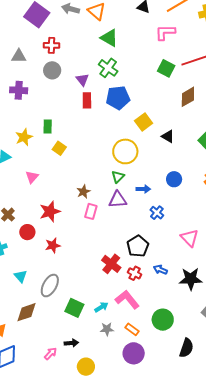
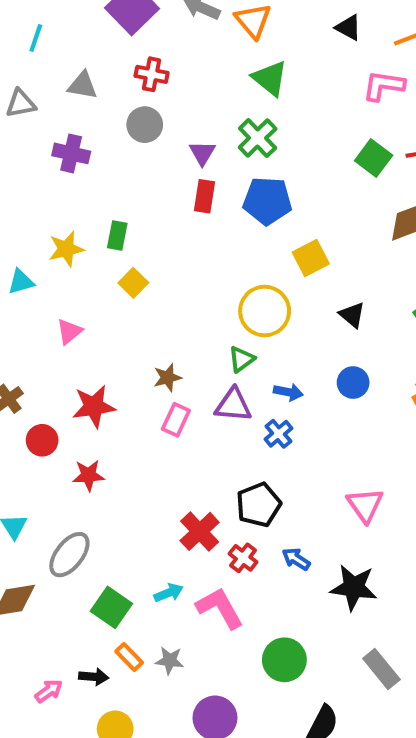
black triangle: (168, 136) -> (352, 315), moved
blue cross: (157, 213) -> (278, 434), moved
cyan arrow: (101, 307) -> (169, 593), moved
orange rectangle: (132, 329) -> (129, 657), moved

